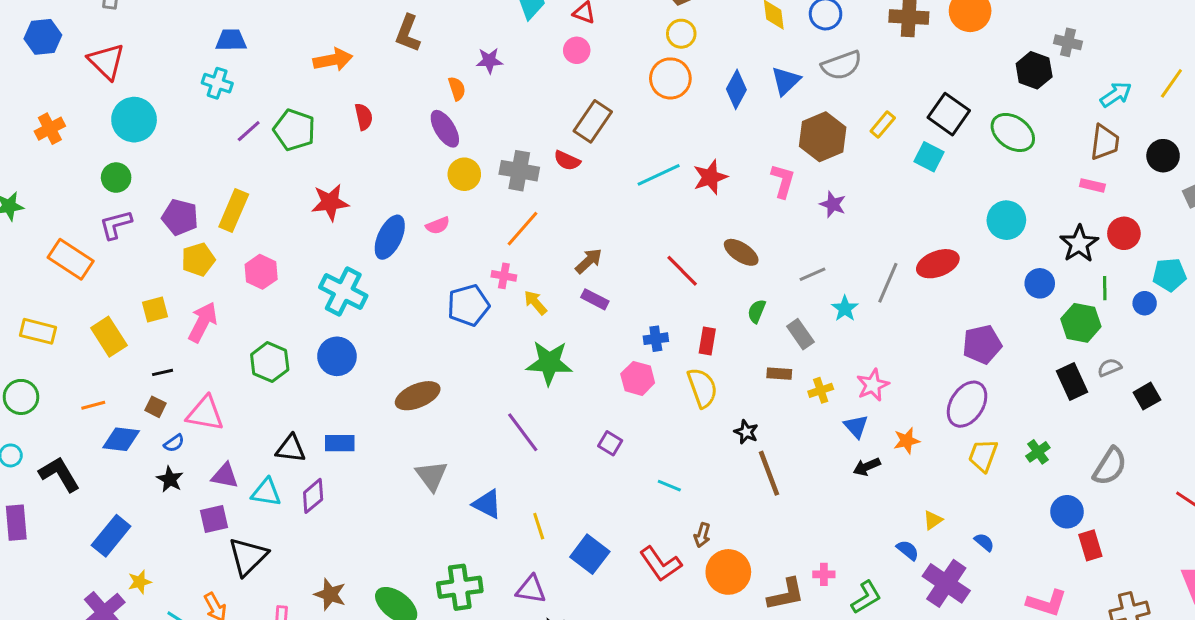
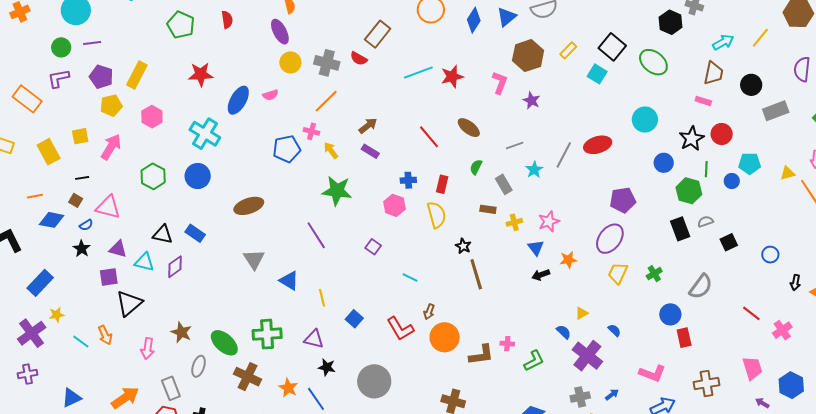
purple line: (249, 131) -> (92, 43), moved, turned 30
blue rectangle: (340, 443) -> (195, 233), turned 30
blue square: (590, 554) -> (354, 319), size x0.7

